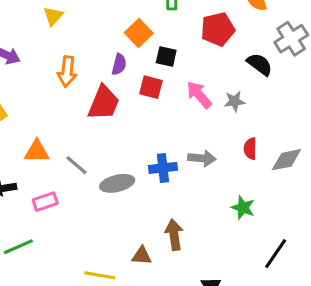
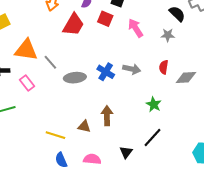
gray star: (235, 101) -> (168, 35), moved
orange triangle: (37, 152) -> (26, 50), size x1.4
blue cross: (163, 168) -> (106, 72), turned 30
pink rectangle: (45, 202) -> (27, 83), turned 63
black line: (276, 254) -> (153, 137), moved

